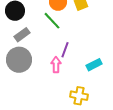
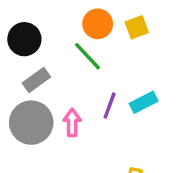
pink arrow: (56, 65) -> (72, 123), moved
cyan rectangle: (94, 65) -> (144, 102), moved

